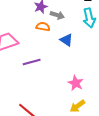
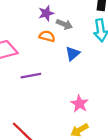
blue triangle: (66, 40) -> (73, 54), turned 40

